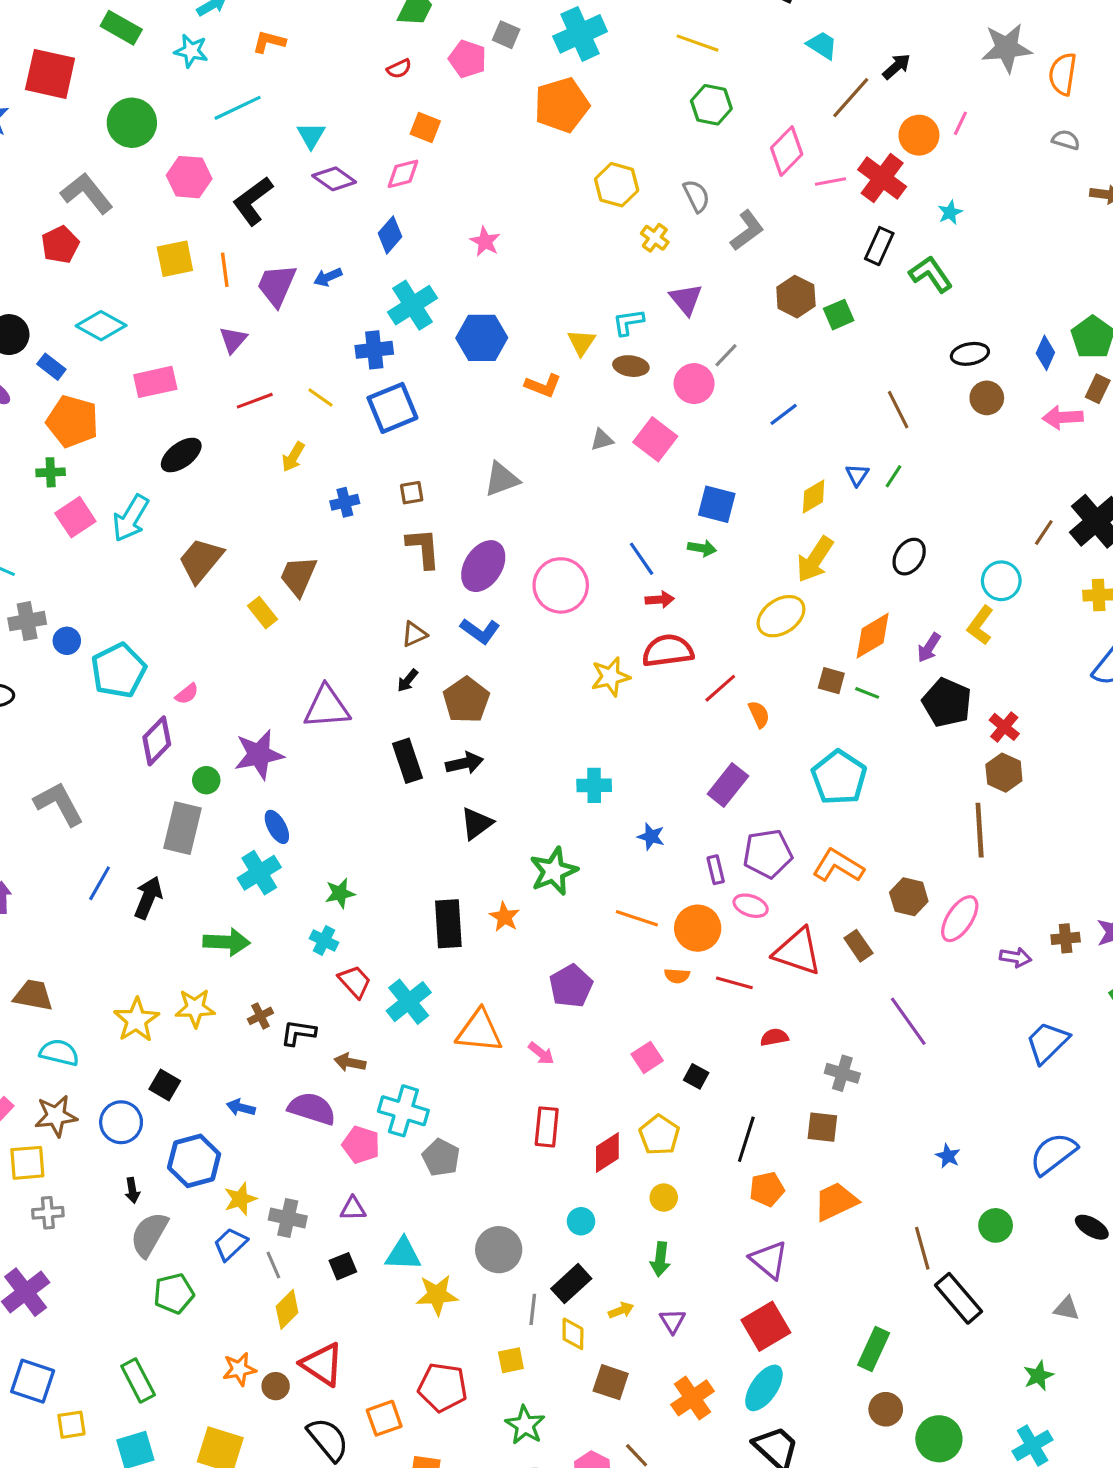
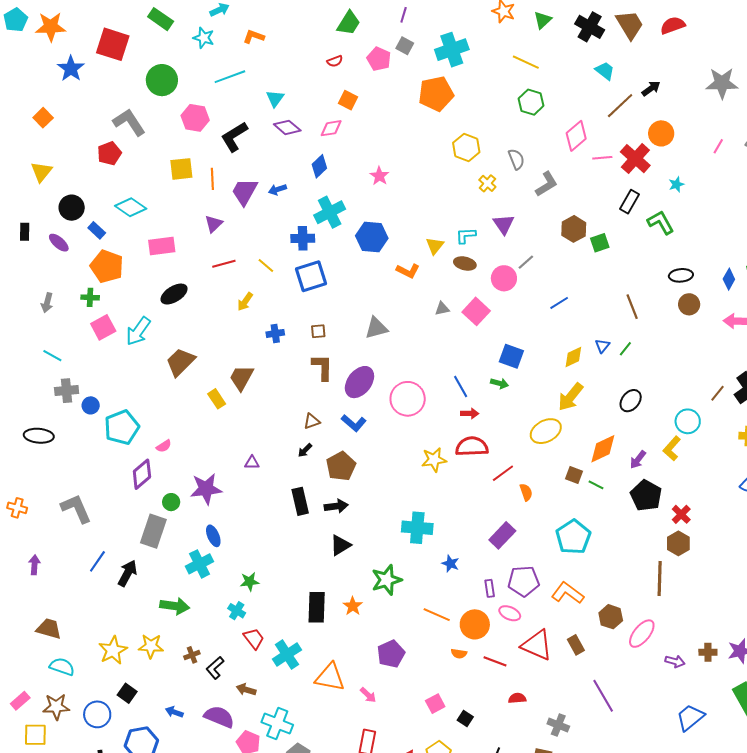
pink line: (960, 123) -> (718, 146), moved
purple triangle: (327, 707) -> (252, 463), size x0.5
cyan cross: (594, 785) -> (417, 528), size x1.4
black L-shape: (298, 1033) -> (215, 668), turned -55

